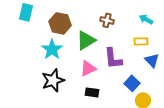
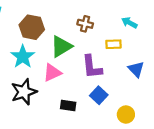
yellow rectangle: (141, 41) -> (113, 44), moved
pink triangle: (88, 68) -> (52, 73), moved
blue square: (132, 83) -> (99, 95), moved

